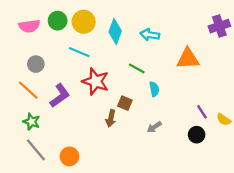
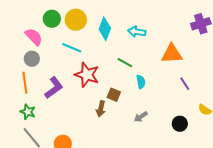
pink semicircle: (29, 26) -> (34, 37), moved, turned -126
orange line: (28, 90) -> (25, 83), turned 40
purple line: (202, 112) -> (185, 84), moved

